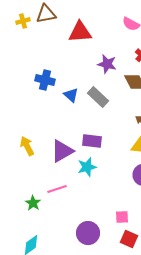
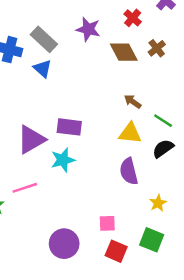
gray rectangle: (98, 97) -> (44, 39), moved

